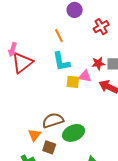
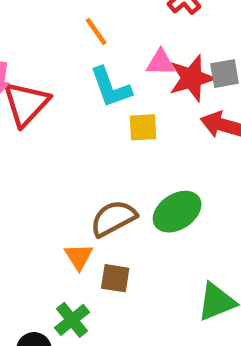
red star: (98, 64) -> (192, 78), size x1.5
pink triangle: (85, 76) -> (161, 63), moved
green ellipse: (74, 133) -> (177, 212), moved

